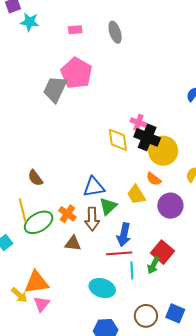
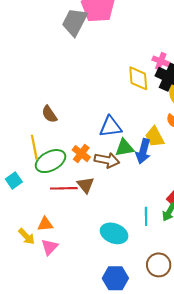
green triangle: (108, 206) -> (125, 148), turned 30
brown arrow: (92, 219) -> (107, 160), turned -80
blue arrow: (124, 235) -> (143, 151), moved
brown triangle: (73, 243) -> (86, 185), turned 42
red line: (119, 253) -> (64, 188), moved
orange triangle: (36, 282) -> (45, 224), size x0.6

